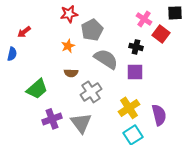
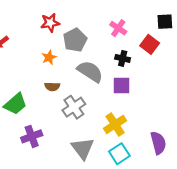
pink cross: (144, 19) -> (118, 28), moved
purple semicircle: (159, 115) -> (158, 143), moved
gray triangle: (81, 123) -> (83, 148), moved

